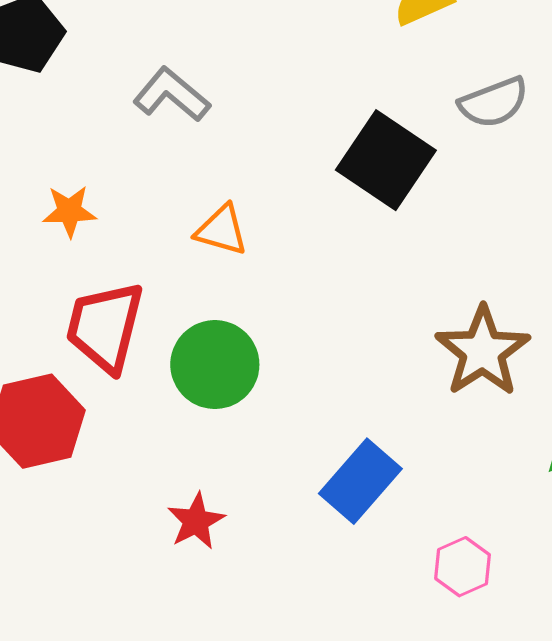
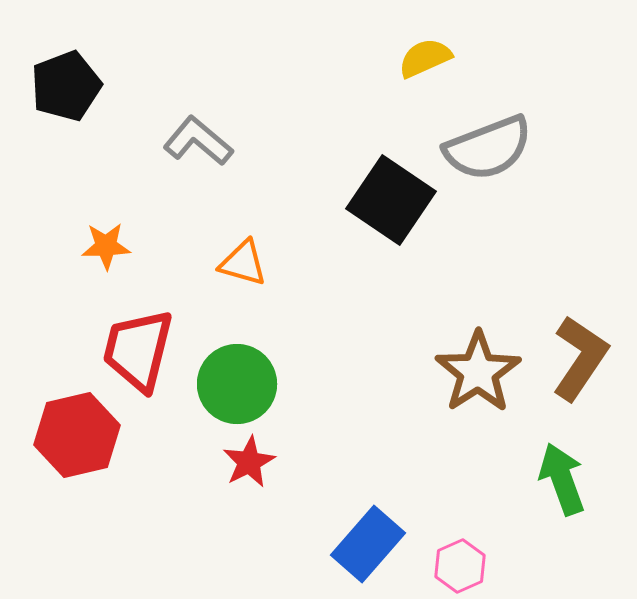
gray semicircle: (494, 102) -> (488, 148), size x1.4
blue rectangle: (360, 481) -> (368, 544), moved
red star: (196, 521) -> (249, 462), moved

